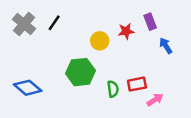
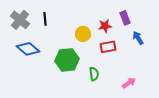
black line: (54, 23) -> (45, 19), turned -40
red rectangle: (137, 84) -> (108, 47), moved
blue diamond: (28, 88) -> (28, 49), moved

